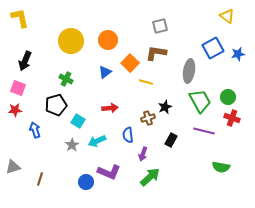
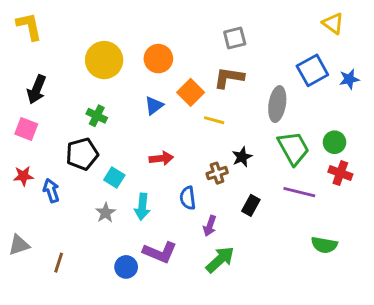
red star: (15, 110) -> (23, 176), moved
cyan arrow: (97, 141) -> (142, 207), turned -60

